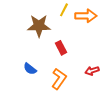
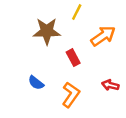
orange arrow: (86, 16) -> (103, 36), moved, turned -35
red arrow: (92, 71) -> (110, 85), turned 32

